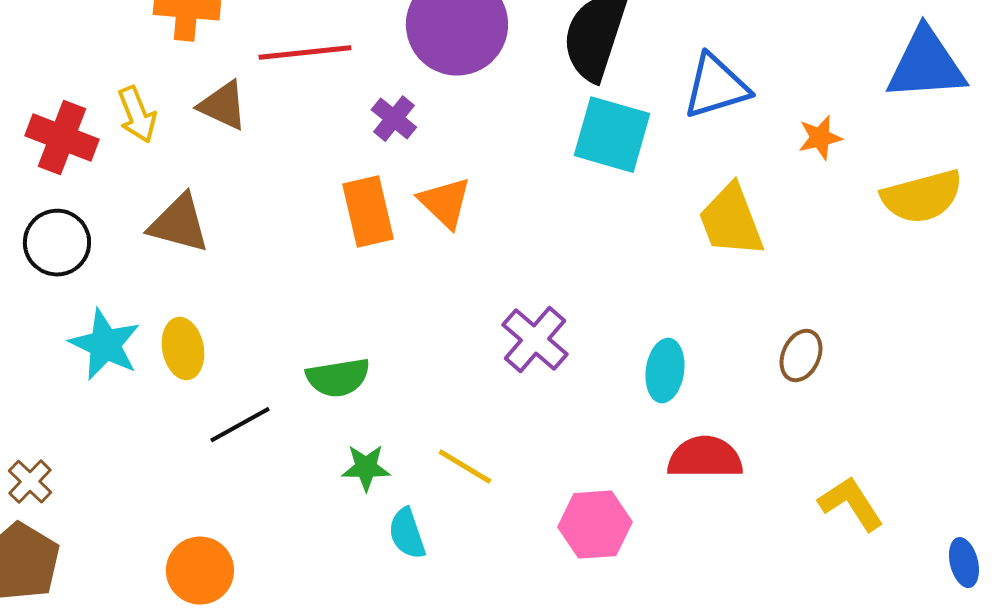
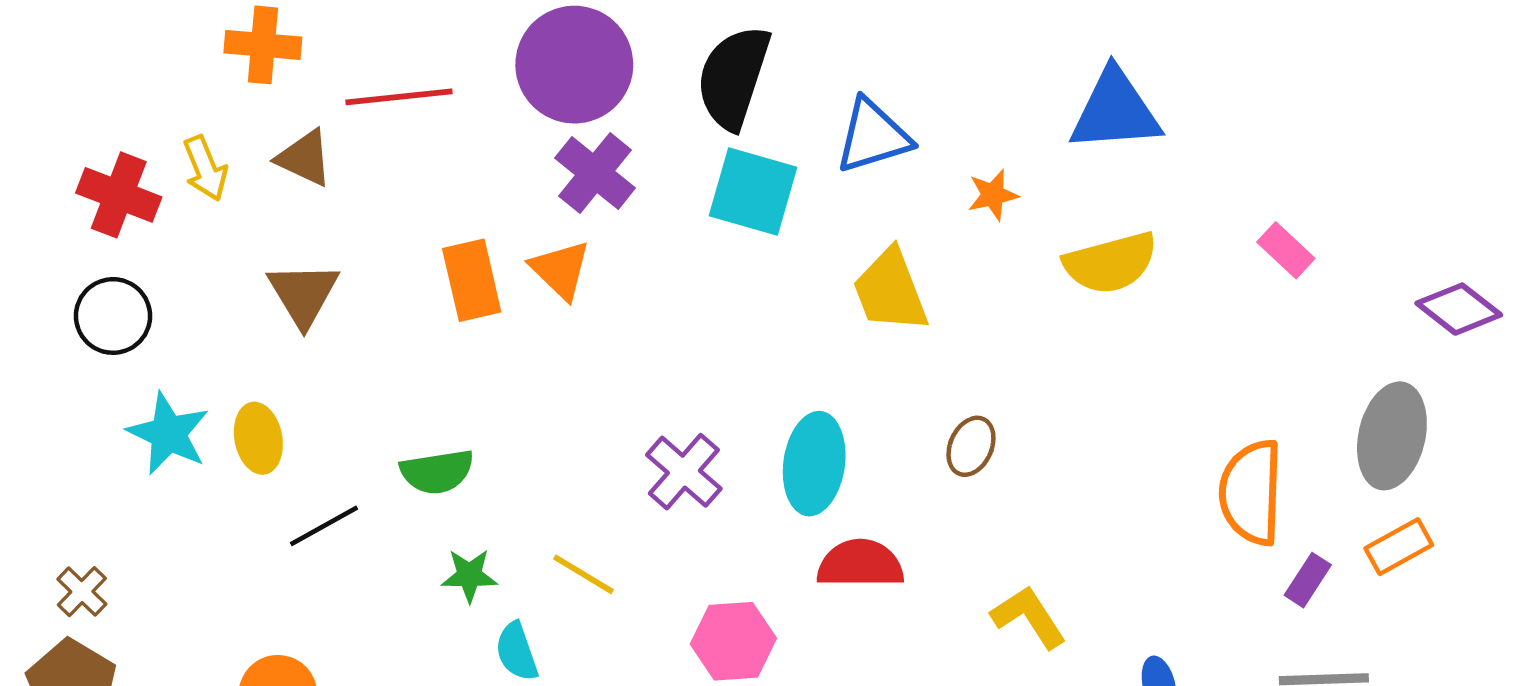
purple cross: (394, 119) -> (595, 173), moved, size x1.5
brown triangle: (179, 224) -> (303, 294), moved, turned 44
purple cross: (535, 340) -> (684, 472), moved
cyan ellipse: (665, 371) -> (814, 464), size x1.4

